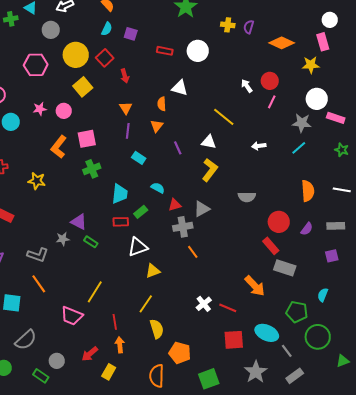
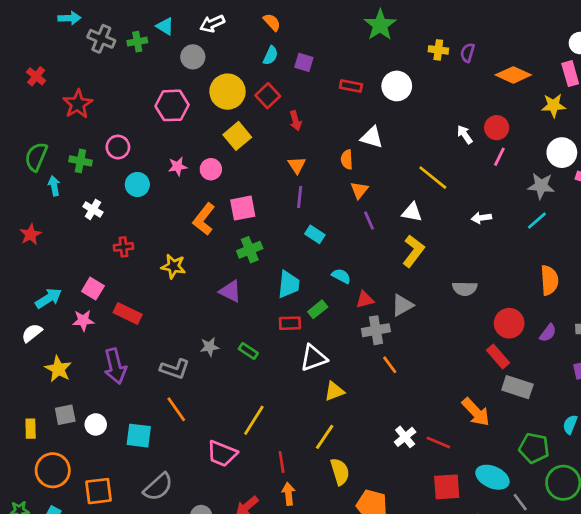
orange triangle: (157, 126) -> (359, 190), moved
purple triangle: (79, 222) -> (230, 291), moved

